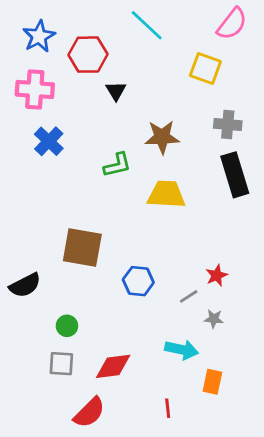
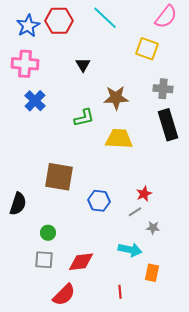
red hexagon: (88, 55) -> (59, 21), moved
red star: (217, 275) -> (144, 194), moved
black semicircle: (25, 285) -> (18, 204), turned -45

